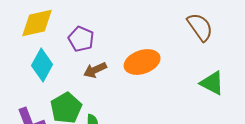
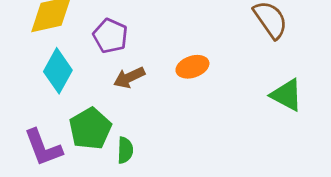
orange ellipse: (142, 62) -> (192, 67), size x0.7

